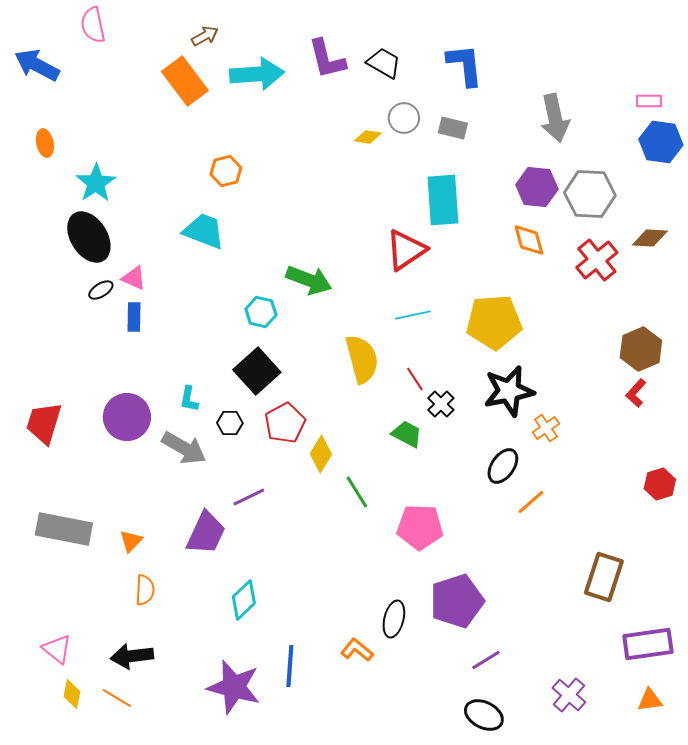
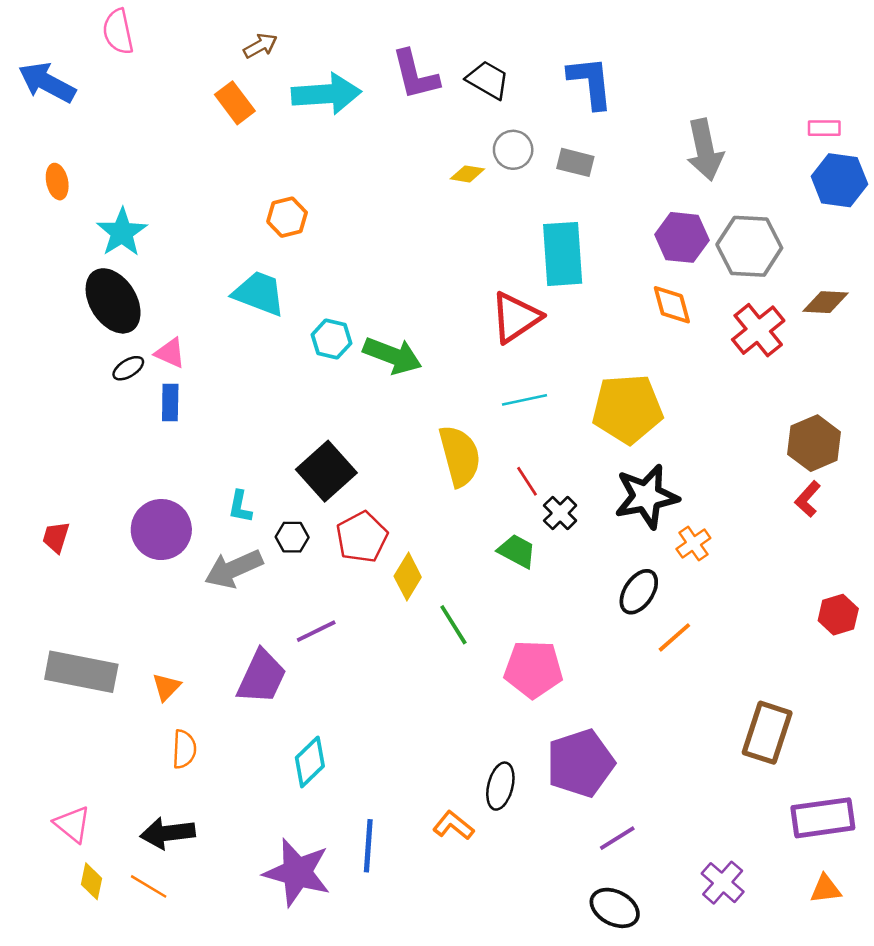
orange rectangle: (185, 81) -> (235, 103), size x0.7
cyan hexagon: (261, 312) -> (331, 339), moved
red trapezoid: (44, 423) -> (56, 537), size x0.6
gray arrow: (184, 448) -> (234, 569), turned 126

